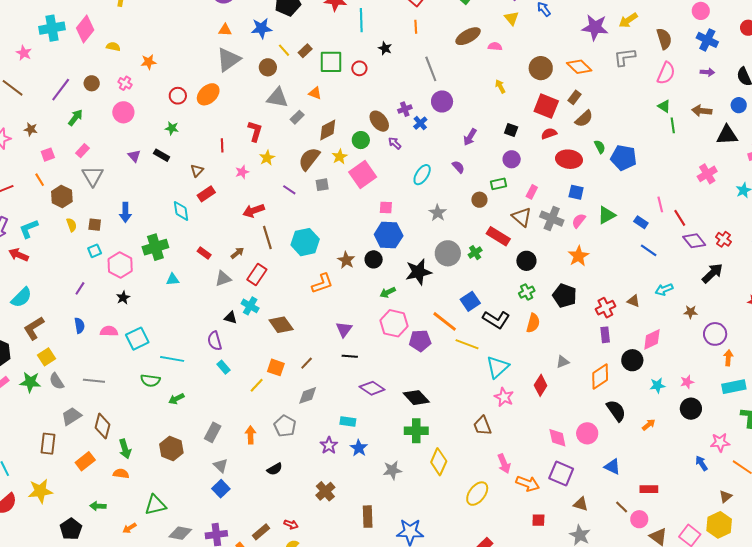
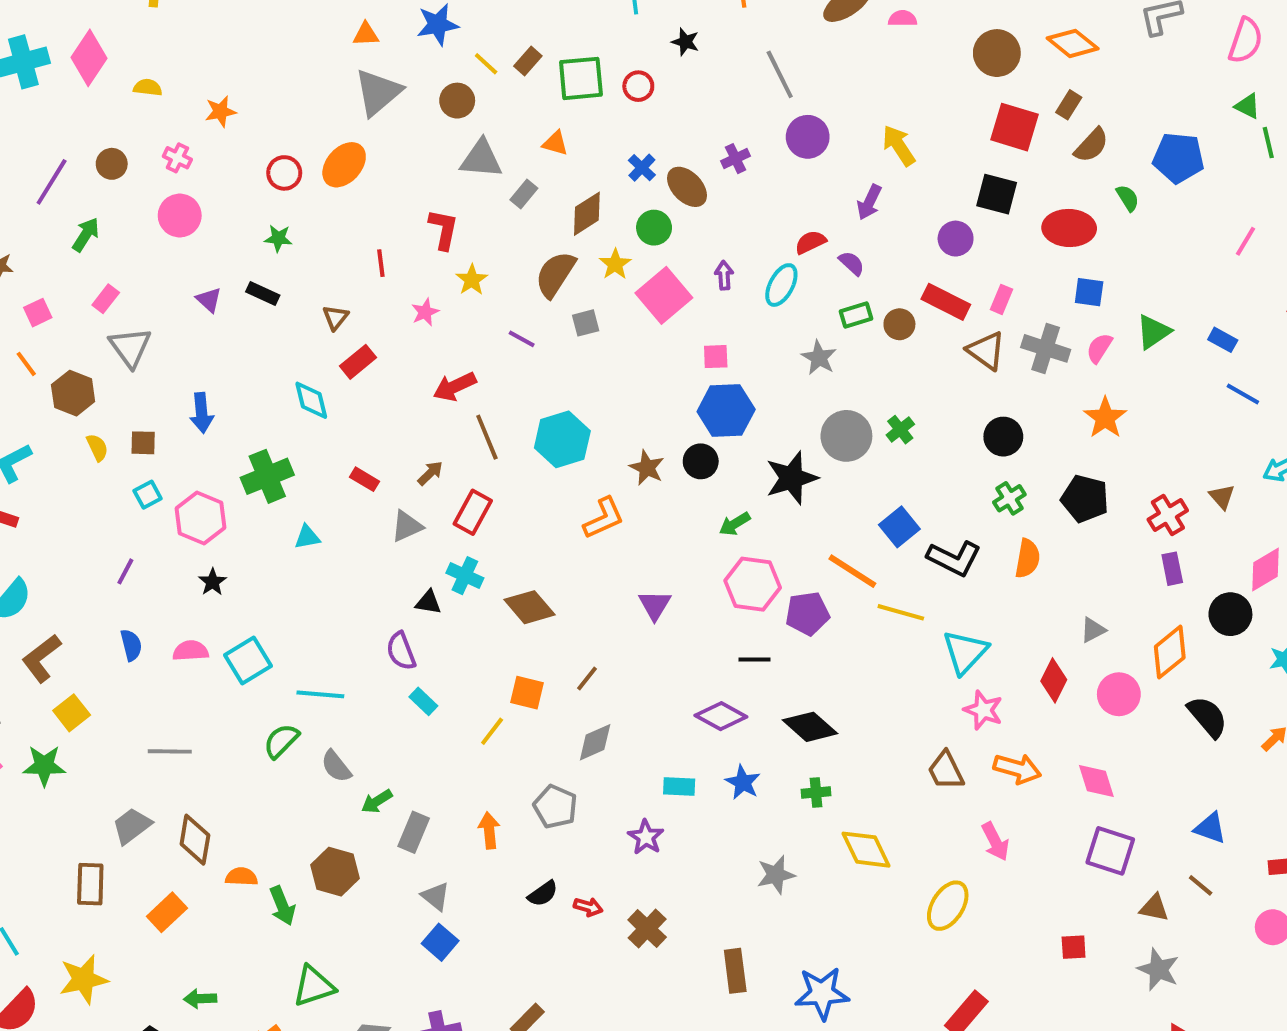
yellow arrow: (500, 86) -> (899, 145), moved, size x1.5
blue cross: (420, 123) -> (642, 168), moved
black square: (511, 130) -> (997, 194), moved, size x1.5
red semicircle: (549, 134) -> (810, 242), moved
purple arrow: (395, 143) -> (724, 275), moved, turned 48
blue pentagon: (624, 158) -> (1178, 158), moved
green rectangle: (499, 184) -> (856, 315), moved
pink line: (660, 204) -> (1245, 241), moved, turned 49
red rectangle: (498, 236) -> (946, 302), moved
brown triangle: (633, 301) -> (1222, 497), turned 32
black line: (350, 356) -> (754, 660), moved
green semicircle: (150, 380) -> (281, 741), turned 132
gray semicircle: (57, 381) -> (336, 766), moved
green arrow: (176, 399) -> (377, 801), moved
green cross: (416, 431) -> (816, 793), size x0.6
pink circle: (587, 433) -> (1119, 694), moved
blue star: (359, 448) -> (743, 782), moved
green arrow: (125, 449) -> (282, 906), moved
yellow diamond: (439, 462) -> (866, 850), turned -44
orange semicircle: (121, 474) -> (241, 877), moved
orange arrow: (528, 484) -> (1017, 769), moved
brown line: (622, 507) -> (1201, 885), moved
red arrow: (291, 524) -> (588, 907), moved

